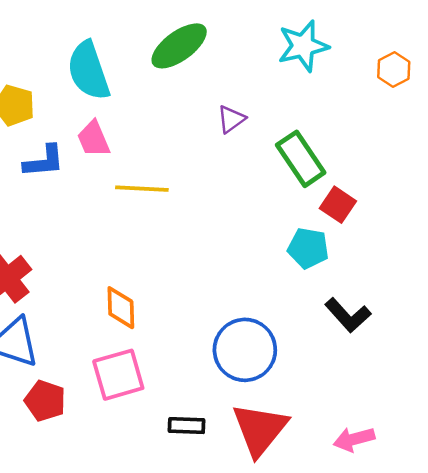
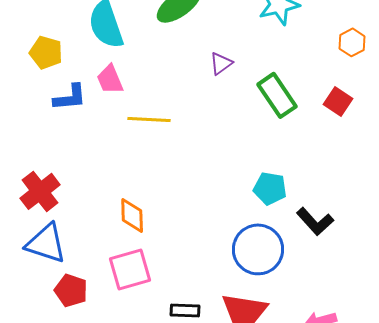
orange hexagon: (394, 69) -> (352, 42), moved
red square: (338, 205) -> (338, 101), moved
cyan pentagon: (308, 248) -> (270, 188), moved
blue circle: (245, 350) -> (258, 249), moved

